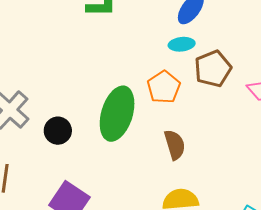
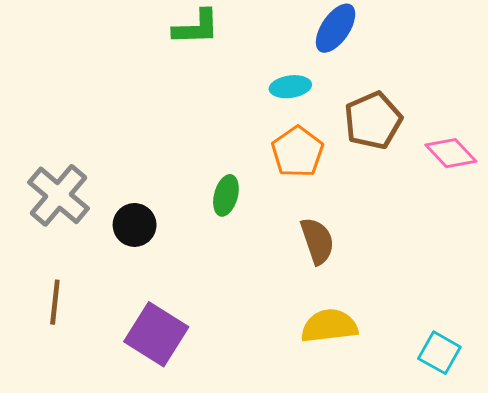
cyan ellipse: (182, 44) -> (290, 87), moved
green ellipse: (117, 114) -> (226, 195), size x0.5

